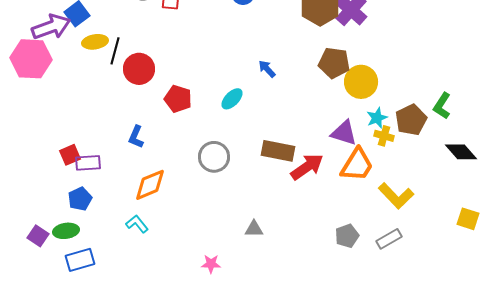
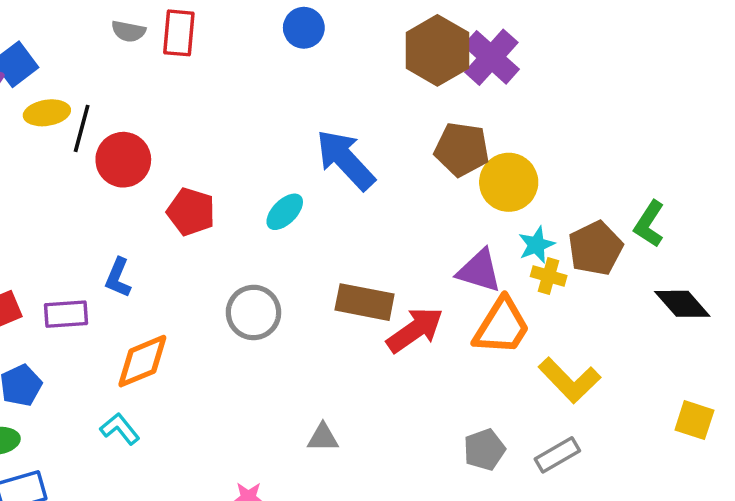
blue arrow: (267, 69) -> (345, 160), size x2.0
purple rectangle: (88, 163) -> (66, 314), moved

